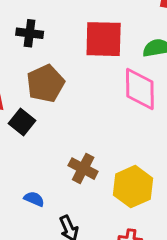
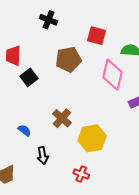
red square: (104, 39) -> (97, 36), size x0.7
brown pentagon: (45, 83) -> (68, 59), moved

